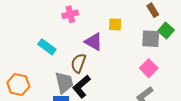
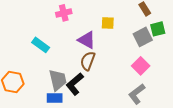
green square: (166, 31) -> (158, 29), turned 35
gray square: (151, 39) -> (143, 37), turned -30
brown semicircle: (78, 63) -> (88, 61), moved

